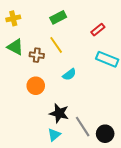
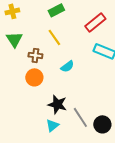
red rectangle: (98, 30) -> (95, 22), size x1.5
green triangle: (15, 47) -> (14, 39), turned 30
brown cross: (37, 55) -> (35, 55), moved

